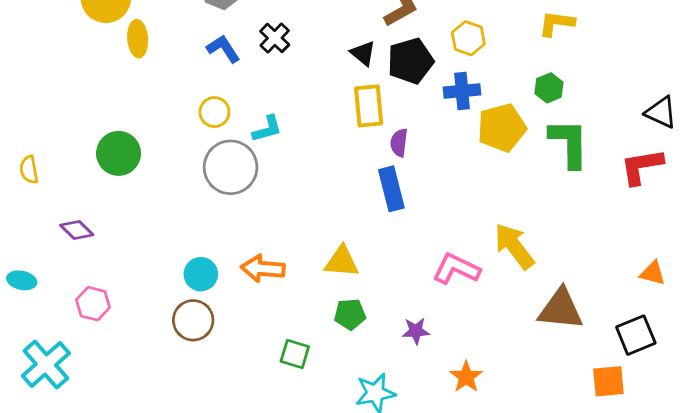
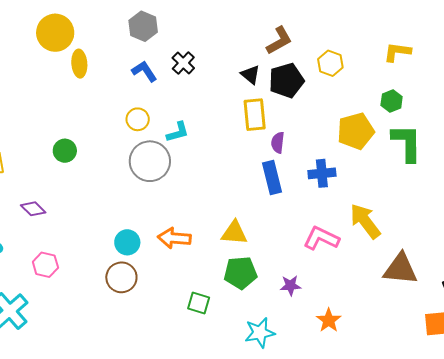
blue cross: (462, 91) -> (322, 173), moved
green circle: (119, 153) -> (65, 151), size x0.7
green pentagon: (350, 314) -> (240, 273), size x1.4

